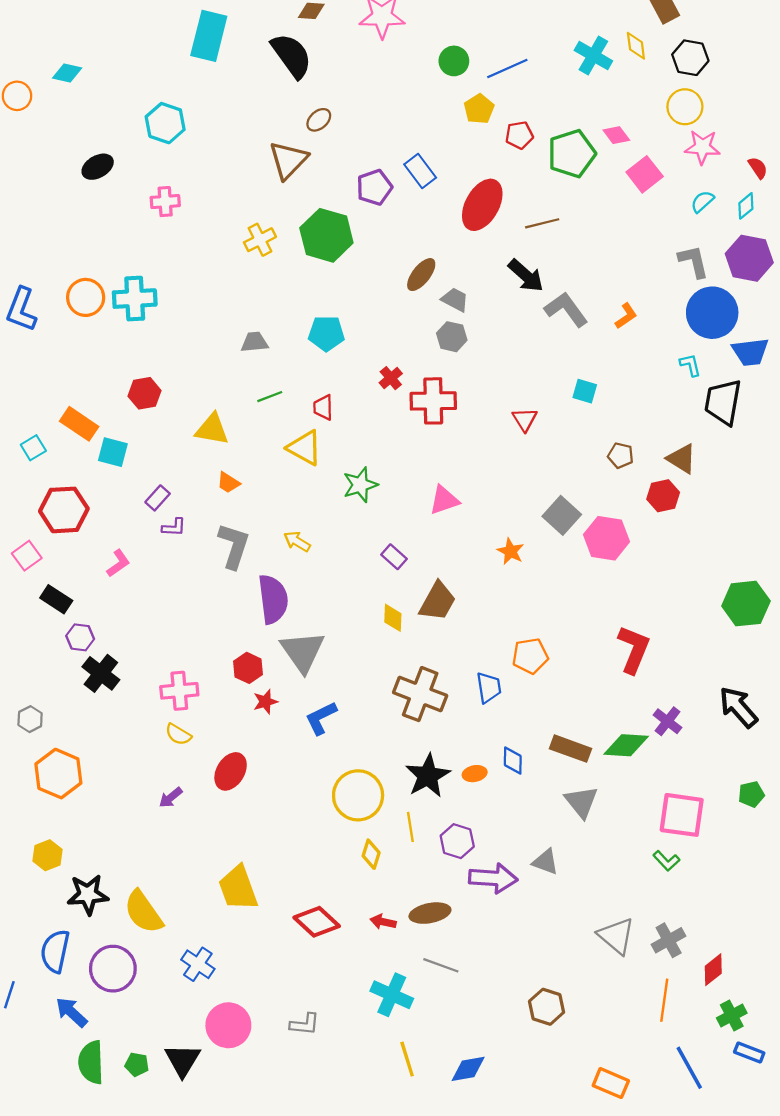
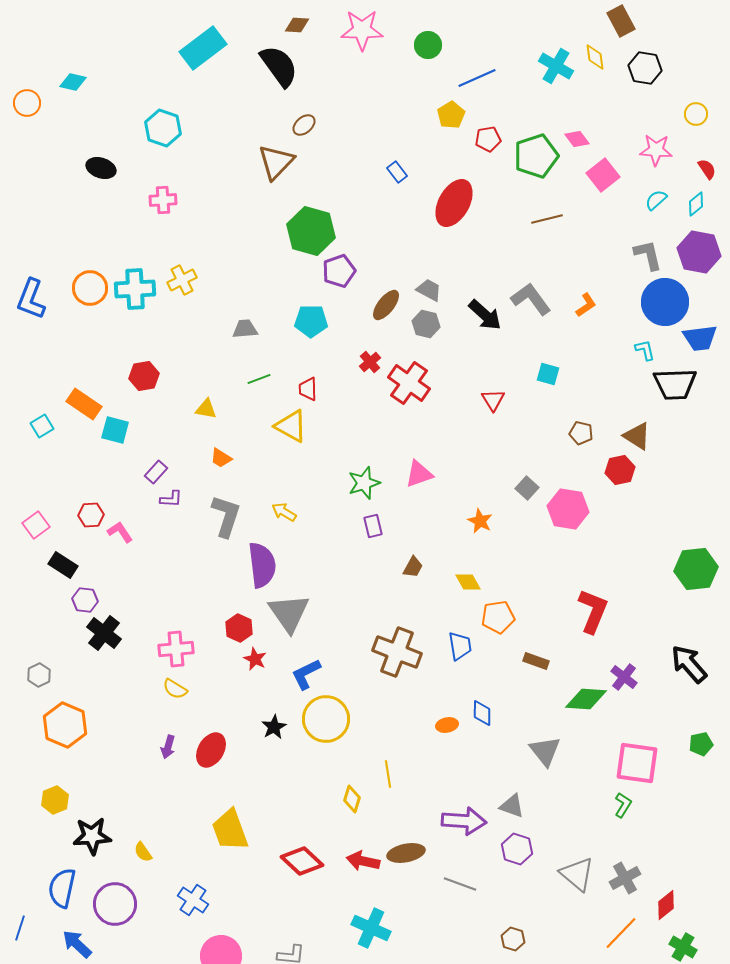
cyan rectangle: (209, 36) -> (203, 48), turned 39
green circle: (454, 61) -> (428, 45), moved
yellow circle: (685, 107) -> (696, 114), moved, size x0.7
black ellipse: (98, 167) -> (101, 168), turned 48
blue rectangle: (420, 171) -> (397, 172), size x0.7
purple pentagon: (374, 187) -> (339, 271), moved
brown line: (542, 223) -> (547, 219), moved
yellow cross: (260, 240) -> (182, 280), moved
brown ellipse: (421, 275) -> (386, 305), moved
black arrow: (526, 276) -> (485, 315), moved
red cross: (433, 401) -> (409, 383), turned 36
black trapezoid: (723, 402) -> (675, 384), turned -102
yellow triangle: (212, 429) -> (206, 409), size x0.7
green star: (360, 485) -> (364, 483), moved
red hexagon: (64, 510) -> (91, 515), moved, size x0.6
gray square: (562, 515) -> (527, 488), size x0.7
purple rectangle: (394, 557) -> (373, 526), turned 35
pink L-shape: (118, 563) -> (120, 532), turned -88
brown trapezoid: (438, 601) -> (413, 567), size x0.6
yellow diamond: (393, 618) -> (468, 582), moved, turned -32
red star: (265, 702) -> (255, 659), turned -30
brown rectangle: (571, 749) -> (536, 661), moved, size x0.7
red ellipse: (231, 771) -> (211, 750), moved
black star: (428, 776) -> (274, 727), moved, size x0.6
yellow circle: (358, 795) -> (326, 719), moved
purple arrow: (171, 798) -> (168, 747), turned -35
purple hexagon: (457, 841) -> (517, 849), moved
green L-shape: (666, 861) -> (623, 805), turned -105
yellow semicircle: (143, 912) -> (143, 852), size x0.5
red arrow: (383, 922) -> (363, 861), size x1.4
gray line: (441, 965) -> (460, 884), moved
orange line: (664, 1000) -> (621, 933), turned 36
brown hexagon: (547, 1007) -> (513, 939), size x0.7
green cross: (732, 1015) -> (683, 947), turned -32

